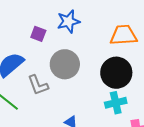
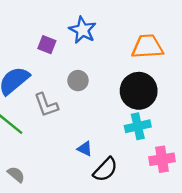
blue star: (68, 21) -> (83, 30), turned -30
gray circle: (65, 64) -> (78, 81), size x0.6

